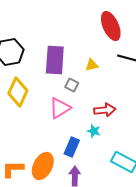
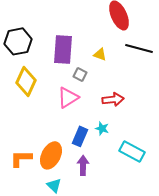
yellow triangle: (92, 65) -> (100, 54), turned 32
cyan star: (94, 131) -> (102, 128), moved

